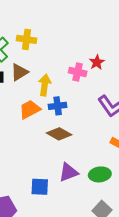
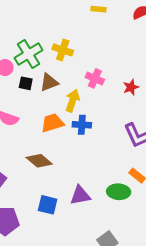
pink cross: (78, 72) -> (95, 78), moved
brown diamond: (59, 134) -> (39, 161), moved
green ellipse: (100, 174) -> (119, 192), moved

